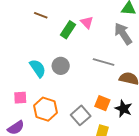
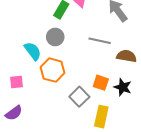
gray circle: (61, 66) -> (55, 37), moved
orange hexagon: (45, 109) -> (53, 70), moved

